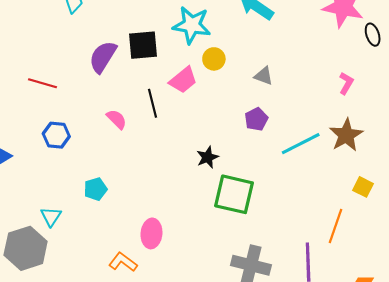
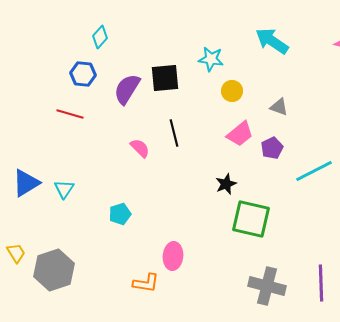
cyan star: (192, 25) -> (211, 59), size x0.7
pink trapezoid: (183, 80) -> (240, 134), moved
blue hexagon: (56, 135) -> (83, 74), moved
cyan triangle: (51, 217) -> (64, 189), moved
orange L-shape: (123, 262) -> (146, 283), turned 152

